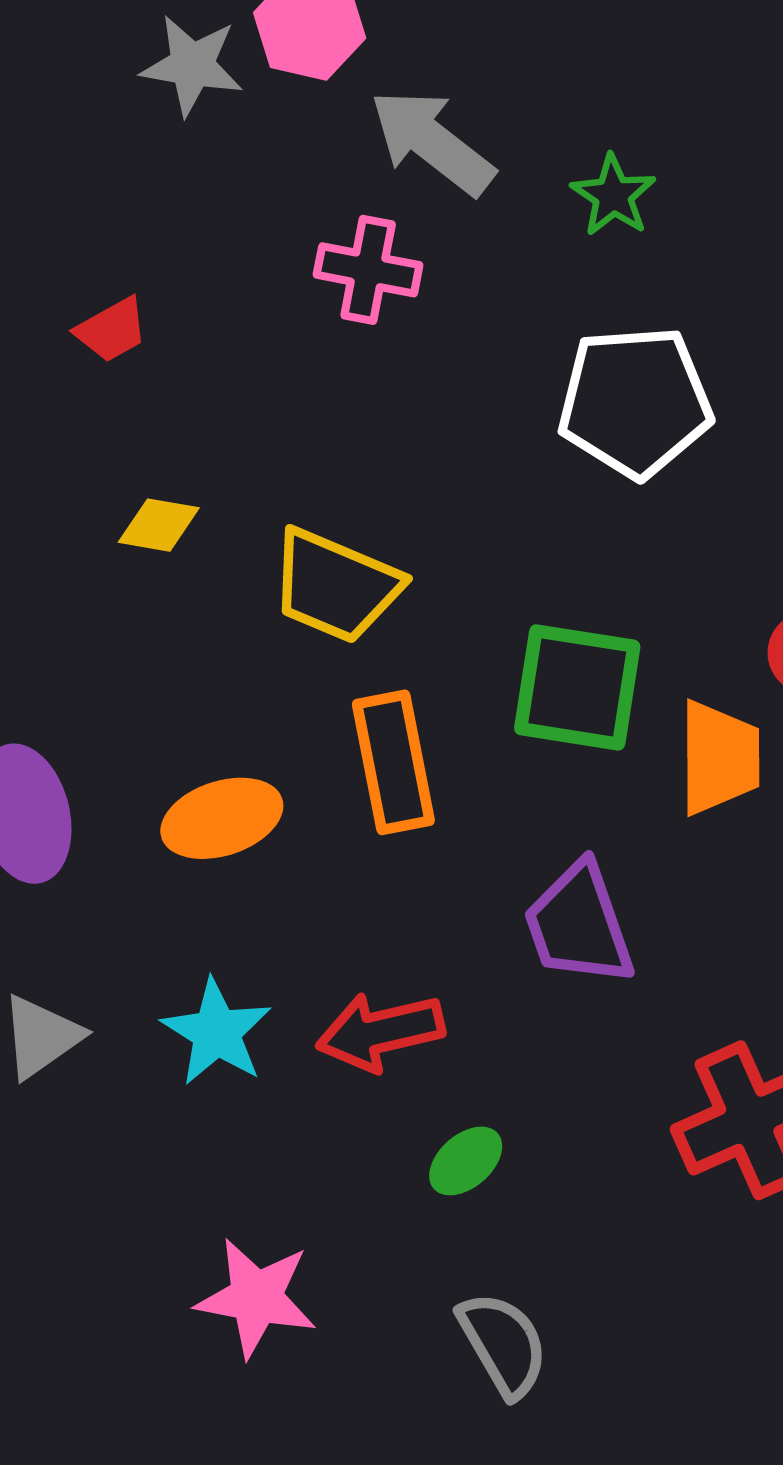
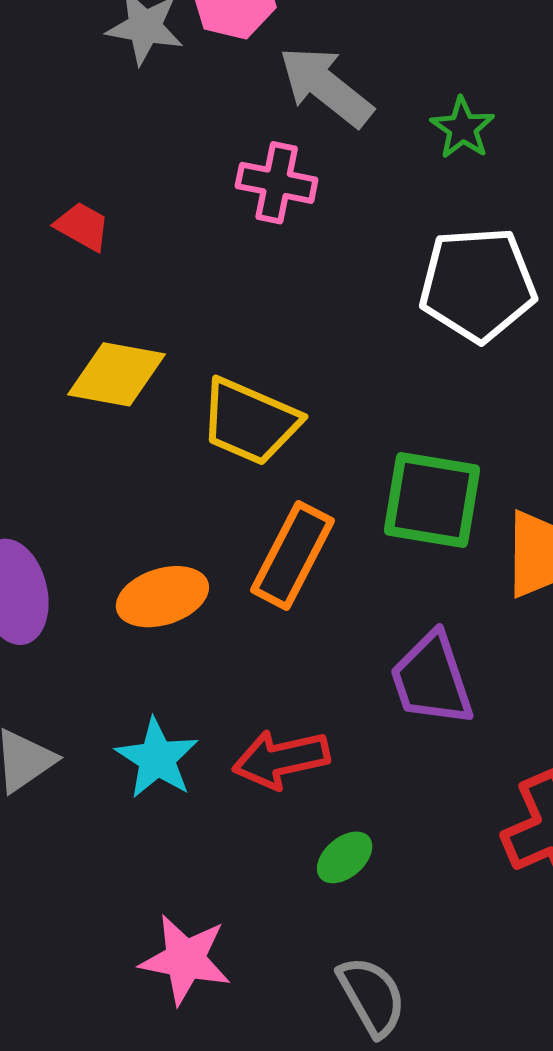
red trapezoid: (112, 330) -> (82, 226), turned -122
yellow diamond: (159, 525) -> (117, 374), size x1.6
orange rectangle: (393, 762) -> (293, 555), turned 38

